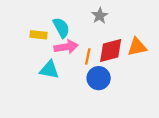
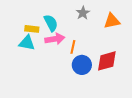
orange triangle: (137, 47) -> (112, 21), moved
red diamond: (111, 50) -> (107, 61), moved
cyan triangle: (49, 70) -> (27, 43), moved

